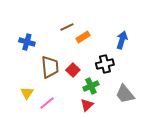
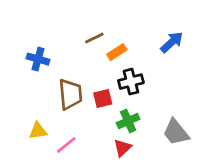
blue arrow: (122, 40) -> (172, 42), moved, turned 30
black cross: (105, 64) -> (131, 82), moved
red square: (73, 70) -> (103, 98), turned 32
yellow triangle: (27, 93) -> (38, 131), turned 48

